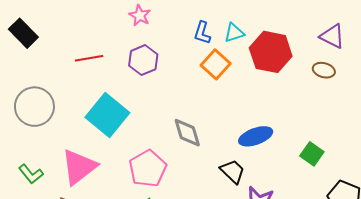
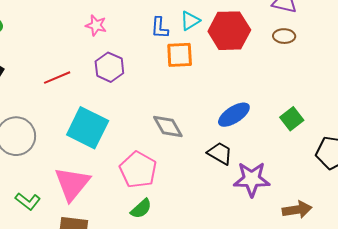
orange square: (216, 64) -> (180, 55), turned -32
green square: (312, 154) -> (292, 119), turned 30

